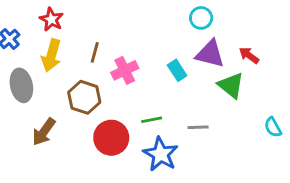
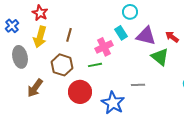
cyan circle: (201, 18) -> (130, 12), moved
pink cross: (125, 70) -> (104, 47), moved
cyan rectangle: (177, 70) -> (121, 33), moved
green line: (152, 120) -> (95, 65), moved

